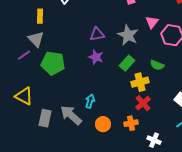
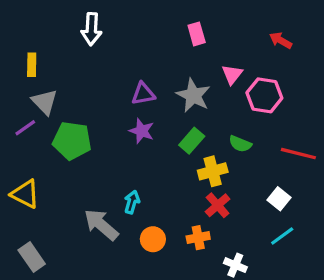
yellow rectangle: (40, 16) -> (32, 65), moved
gray rectangle: (45, 118) -> (32, 257), moved, turned -48

